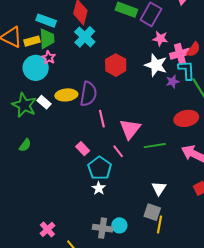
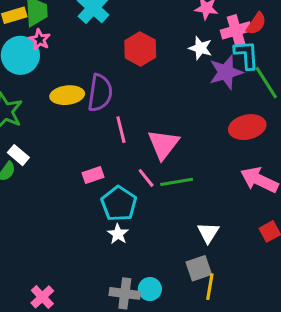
white star: (156, 65) -> (200, 48), size x0.7
purple star: (173, 82) -> (226, 72), size x1.6
white rectangle: (44, 102) -> (18, 155), moved
green line: (155, 146) -> (177, 182), moved
pink rectangle: (83, 149) -> (93, 175), turned -64
gray square: (152, 212) -> (199, 268), turned -36

